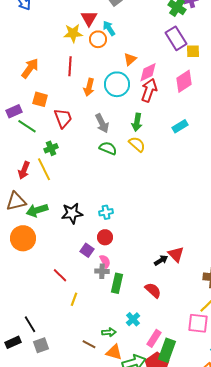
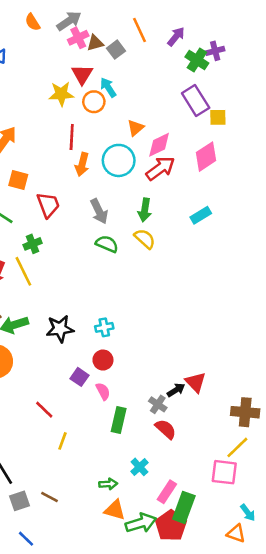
red line: (70, 66) -> (72, 137), moved
red arrow: (149, 90) -> (160, 168), turned 35
gray cross: (102, 271) -> (158, 404), moved, turned 32
brown line: (89, 344) -> (49, 497), moved

